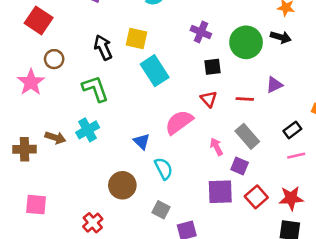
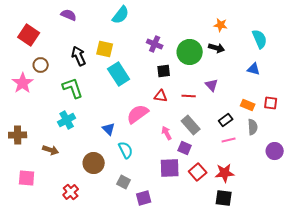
purple triangle: (274, 85) -> (212, 85), turned -48
red triangle: (209, 99) -> (161, 96), turned -40
brown arrow: (55, 138) -> (51, 150), moved

